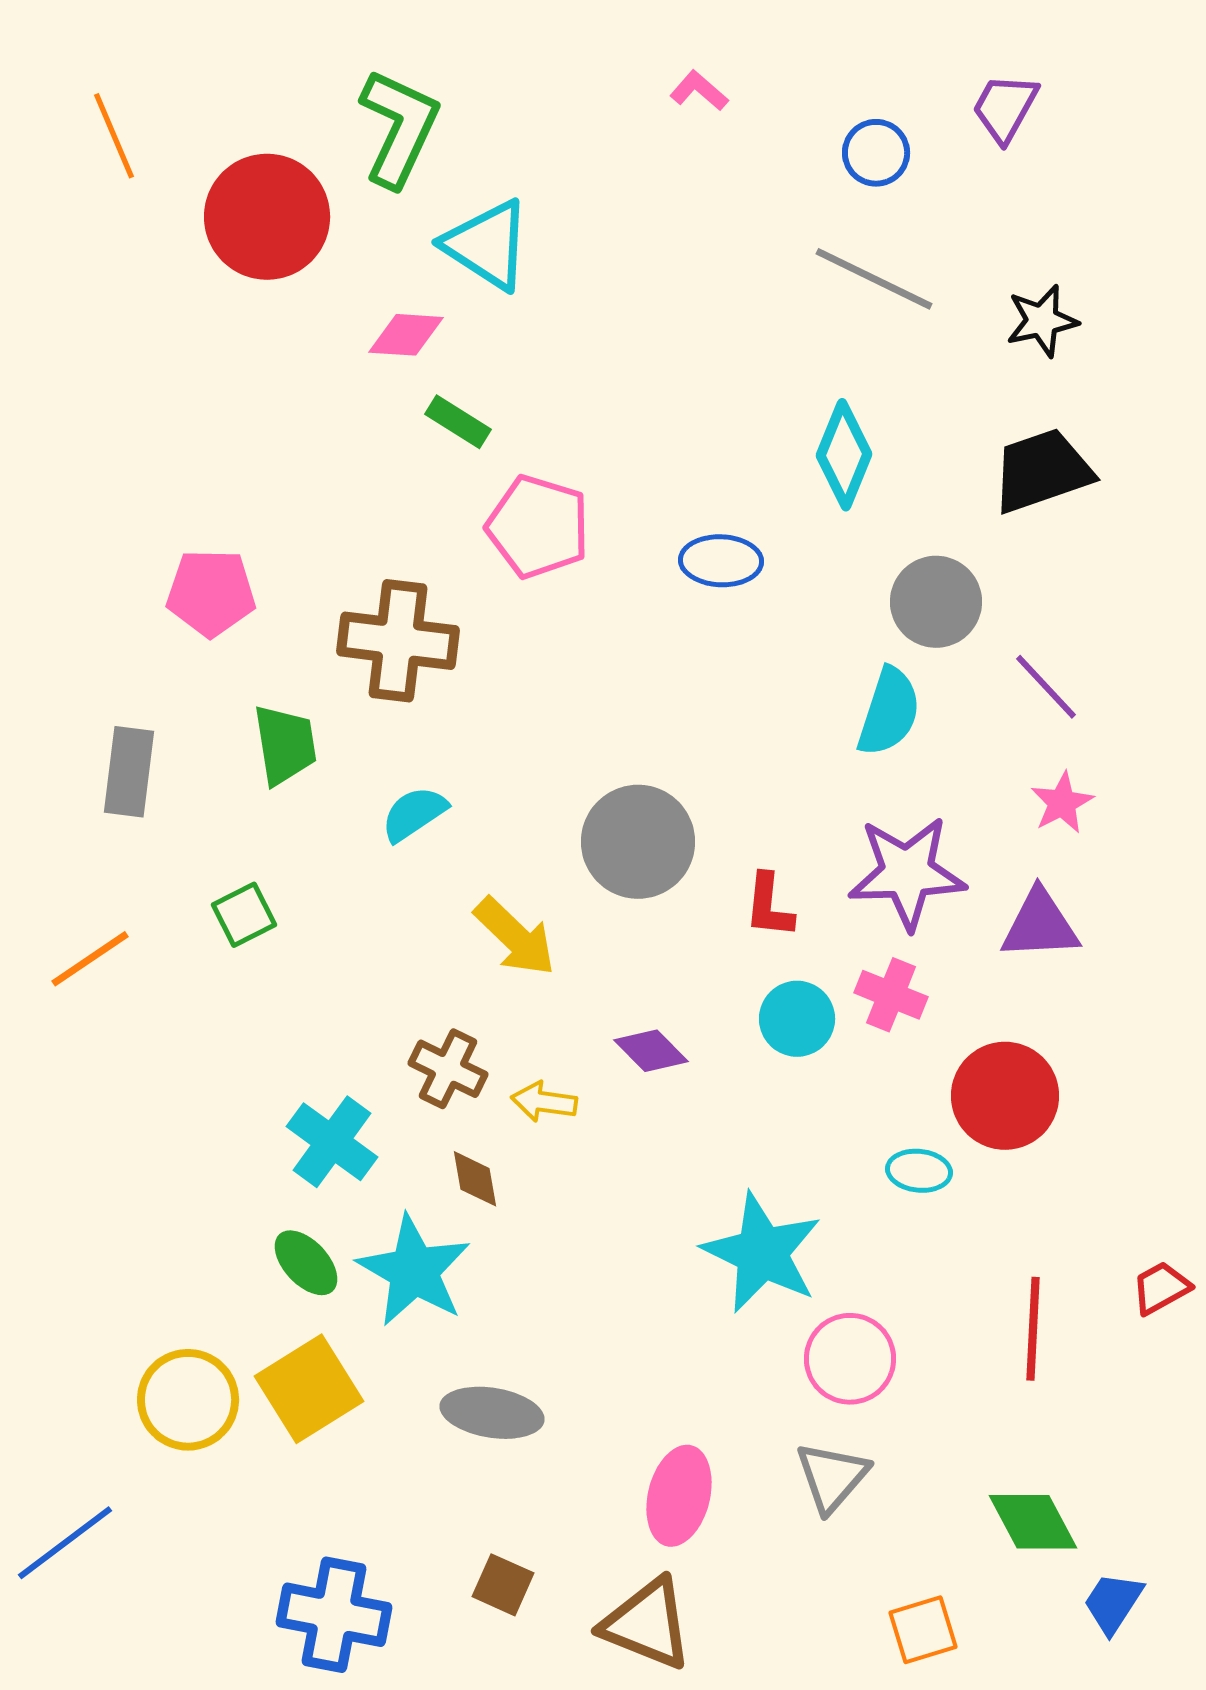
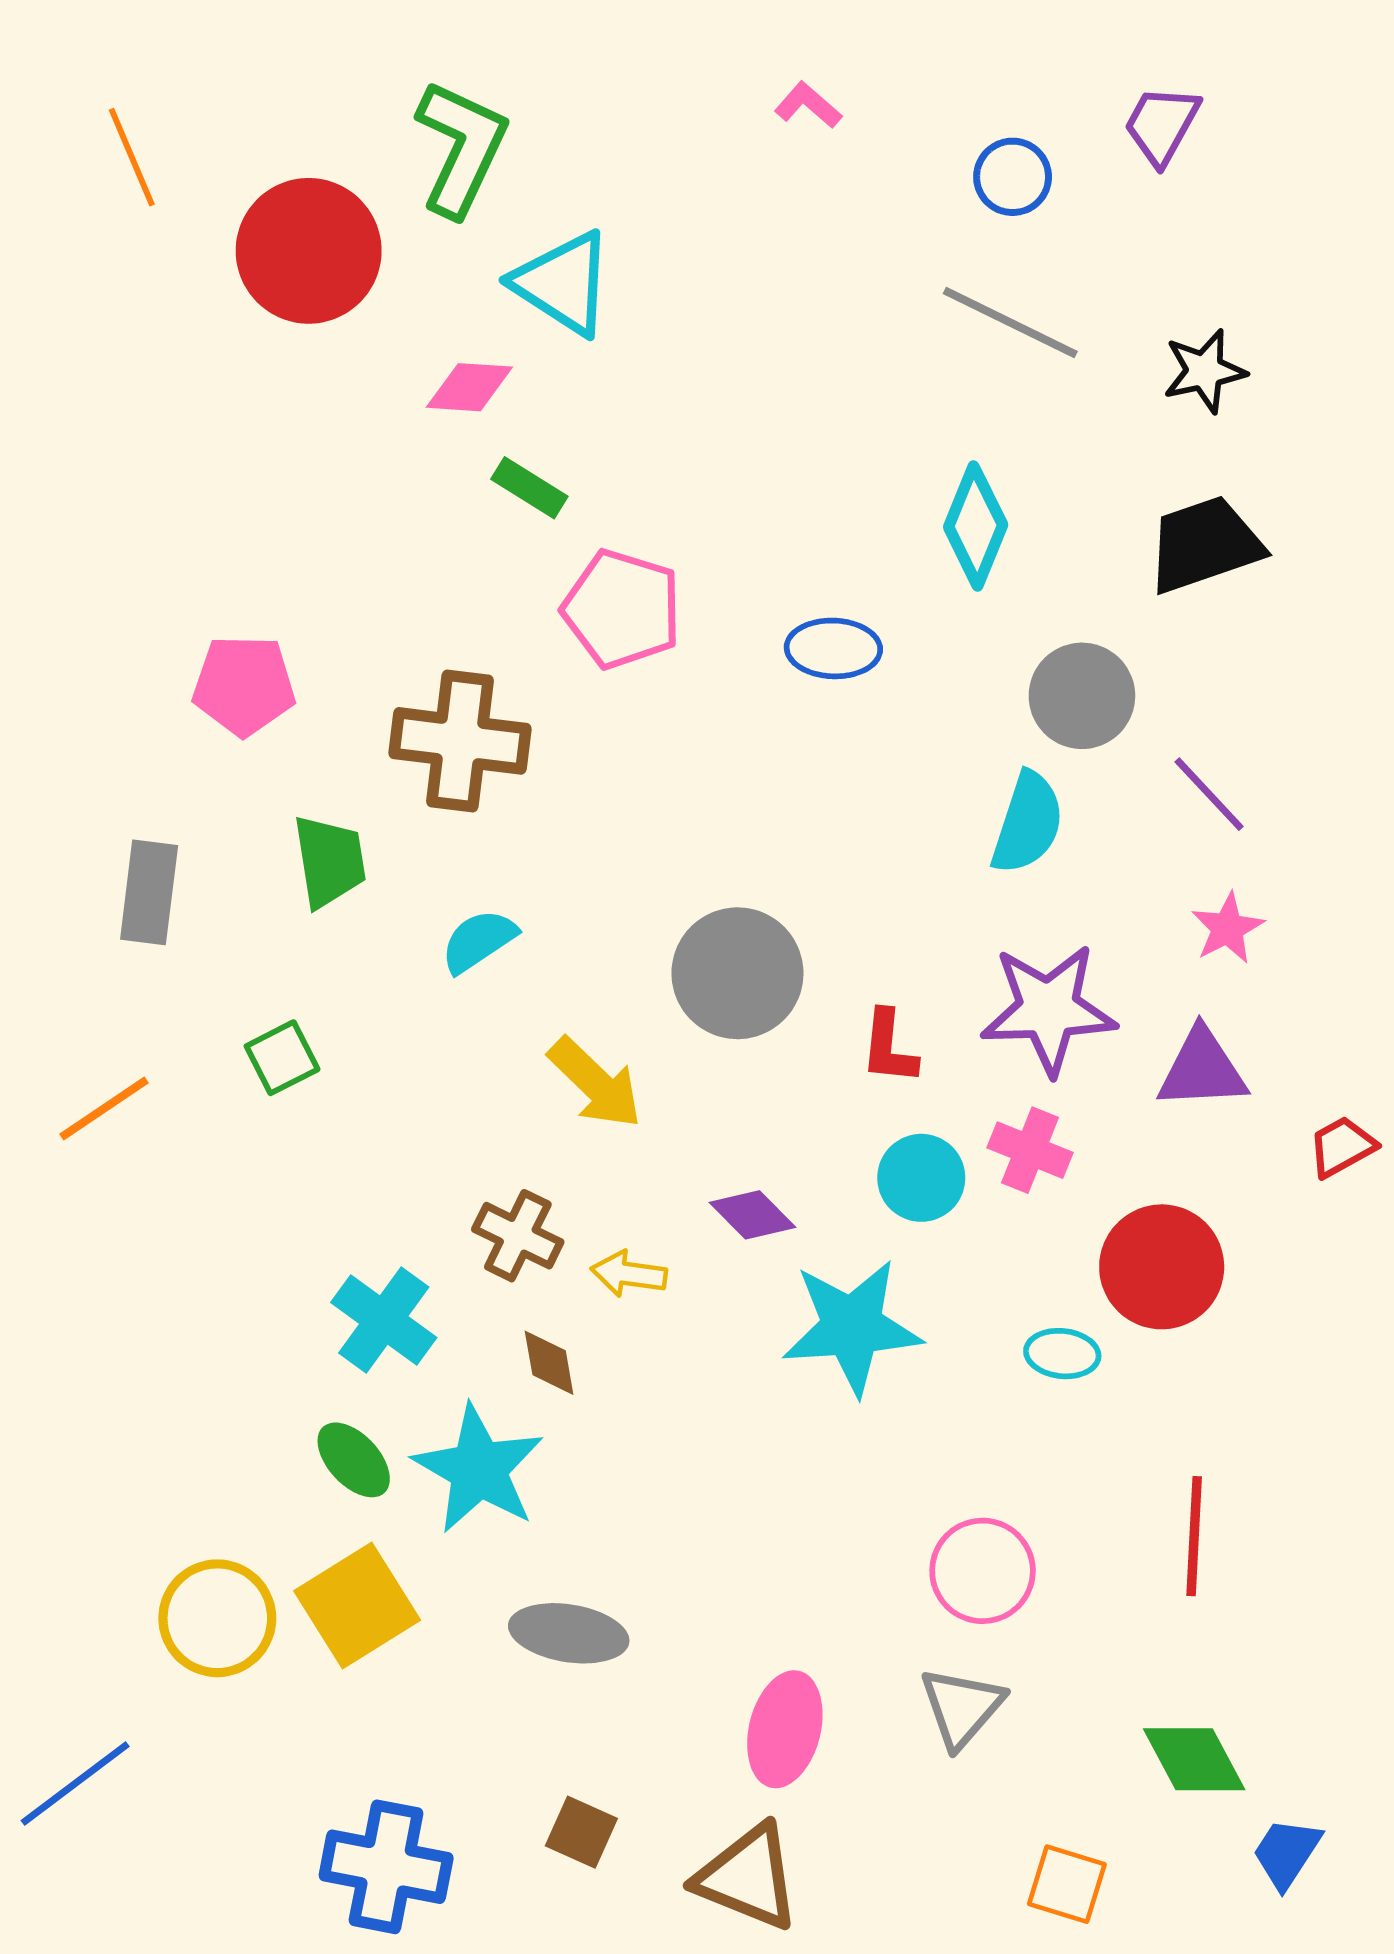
cyan star: (762, 1253) -> (852, 1327), moved, turned -30
red trapezoid: (1161, 1288) -> (1342, 1147), moved
orange square: (923, 1630) -> (1067, 1884), turned 34

